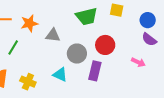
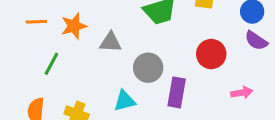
red circle: (105, 45) -> (211, 54), moved
pink arrow: (138, 62) -> (242, 93), moved, turned -32
cyan triangle: (60, 75) -> (125, 101), turned -35

